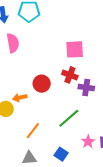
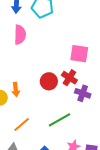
red circle: (42, 84) -> (49, 81), moved
orange arrow: (20, 98) -> (16, 90), turned -96

